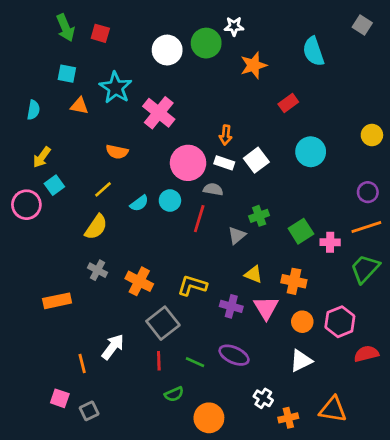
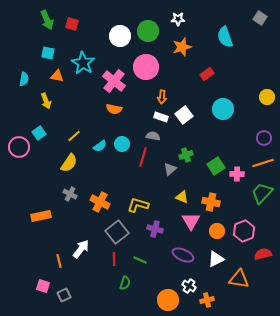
white star: (234, 26) -> (178, 19), moved
orange semicircle: (117, 152) -> (114, 109), moved
yellow arrow: (42, 157) -> (46, 101), moved, turned -56
pink circle: (188, 163) -> (146, 67), moved
purple cross: (231, 306) -> (155, 229), moved
purple ellipse: (234, 355) -> (183, 255), moved
green semicircle: (174, 394) -> (125, 283), turned -48
orange triangle: (333, 409) -> (239, 279), moved
orange circle: (209, 418) -> (168, 300), moved

